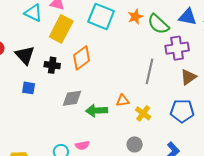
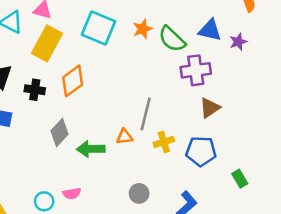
gray line: (149, 71) -> (146, 114), moved
gray diamond: (72, 98) -> (60, 133), turned -40
yellow cross: (143, 113) -> (164, 142), moved, turned 35

